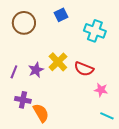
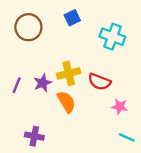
yellow cross: (58, 62) -> (69, 73), turned 30
purple cross: (23, 100) -> (34, 136), moved
orange semicircle: (41, 113) -> (66, 102), moved

